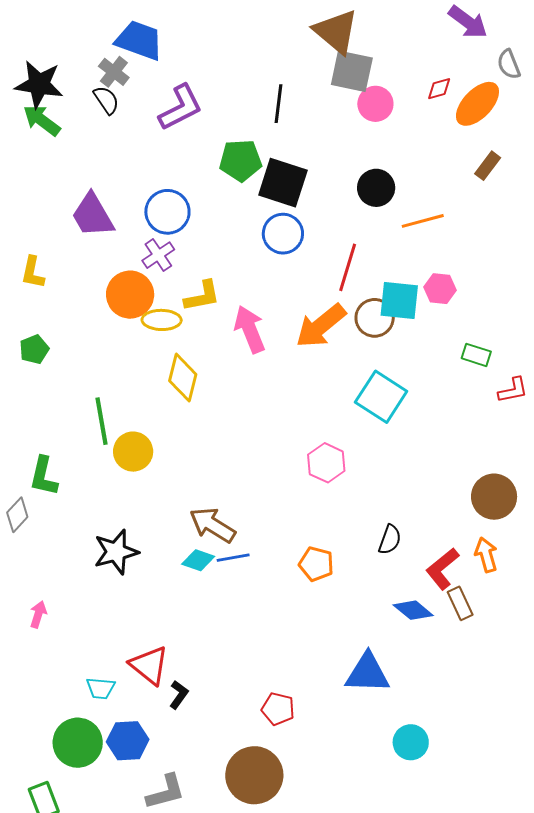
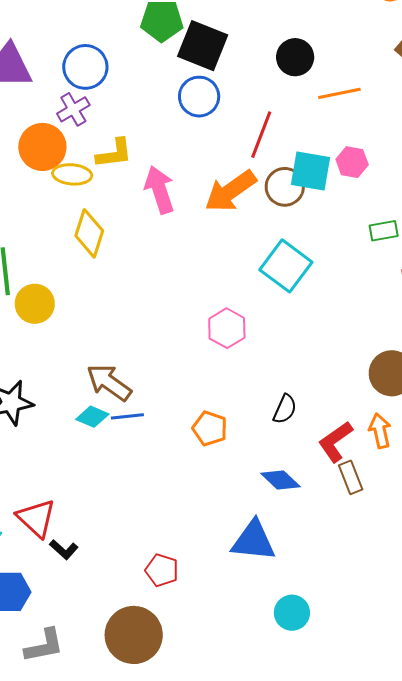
green rectangle: (476, 355) -> (384, 231), turned -32
blue diamond: (413, 610) -> (280, 480), moved
black L-shape: (179, 695) -> (64, 549), turned 92

